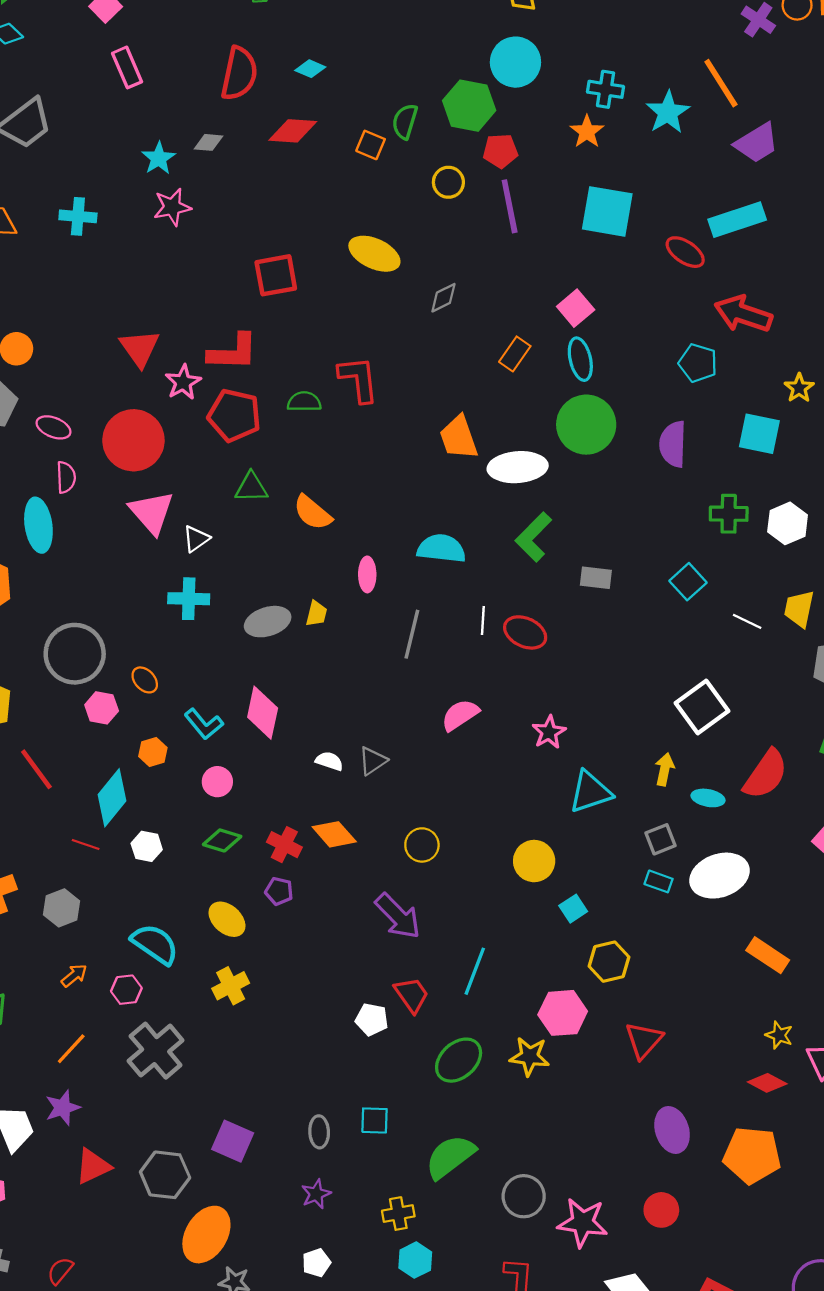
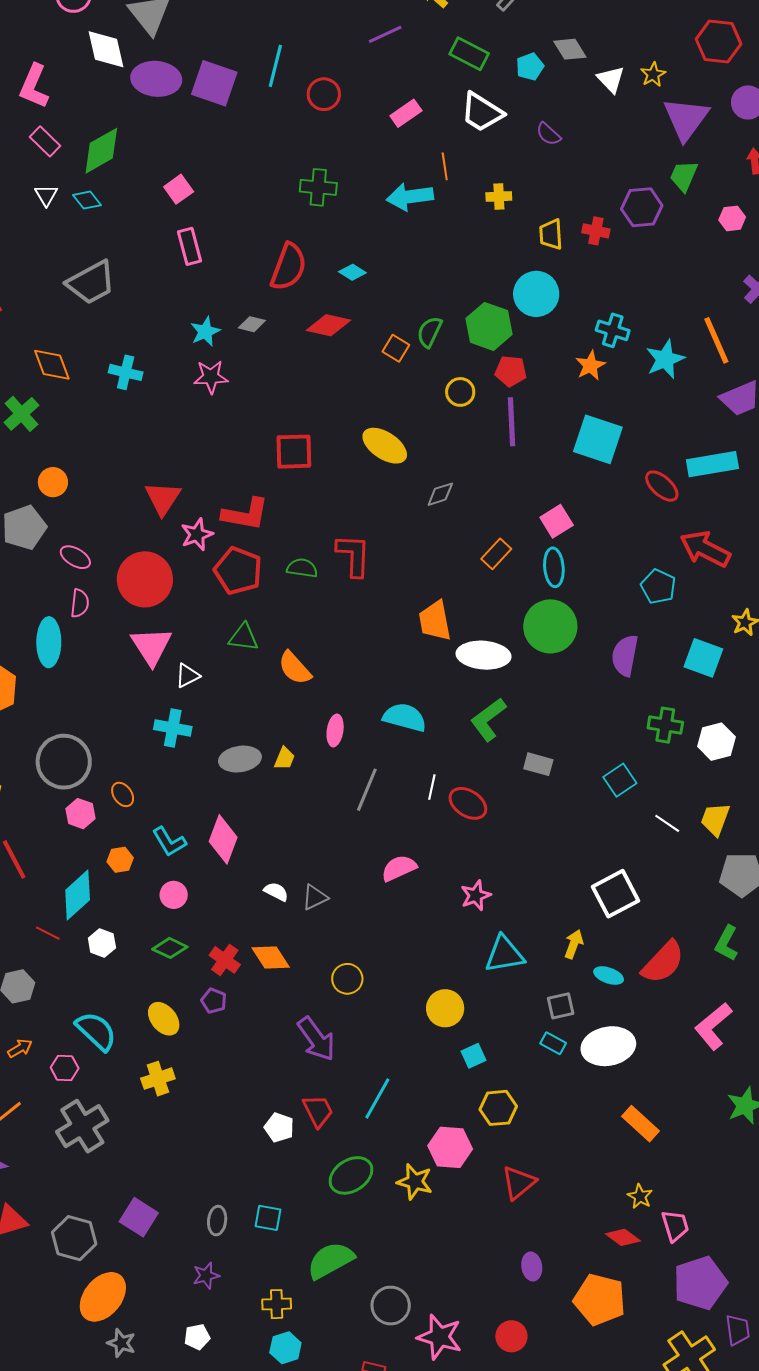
purple ellipse: (672, 1130) -> (532, 1266), size x0.7

